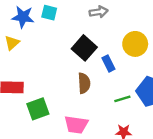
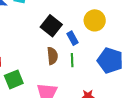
green line: (122, 99) -> (72, 60), moved, turned -72

